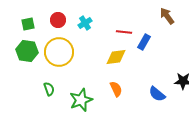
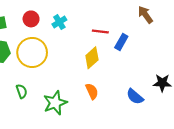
yellow diamond: (116, 57) -> (92, 58), turned -35

